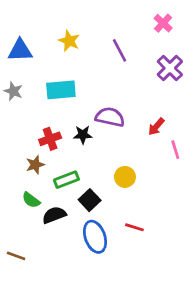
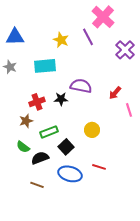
pink cross: (163, 23) -> (103, 17), moved, size x1.6
yellow star: (69, 41) -> (61, 40), moved
blue ellipse: (95, 237) -> (70, 174), turned -55
brown line: (16, 256) -> (37, 185), moved

